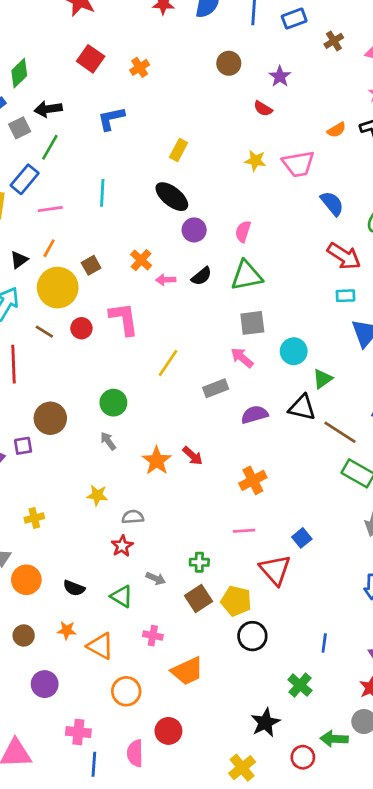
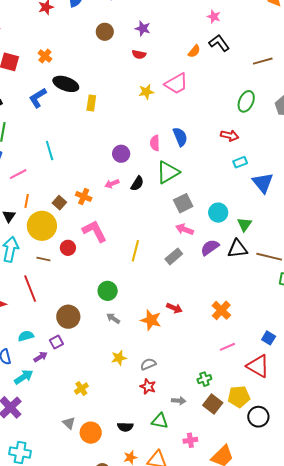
black ellipse: (172, 197) -> (66, 84), moved
blue semicircle: (332, 203) -> (180, 137), moved, turned 36
red arrow: (344, 256) -> (230, 136), size x0.7
orange cross: (141, 260) -> (84, 197), moved
pink arrow: (166, 280) -> (112, 184), moved
purple semicircle: (255, 415) -> (210, 247), moved

